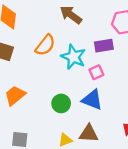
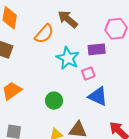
orange semicircle: (45, 45) -> (44, 34), moved
blue triangle: (92, 100) -> (98, 96), moved

